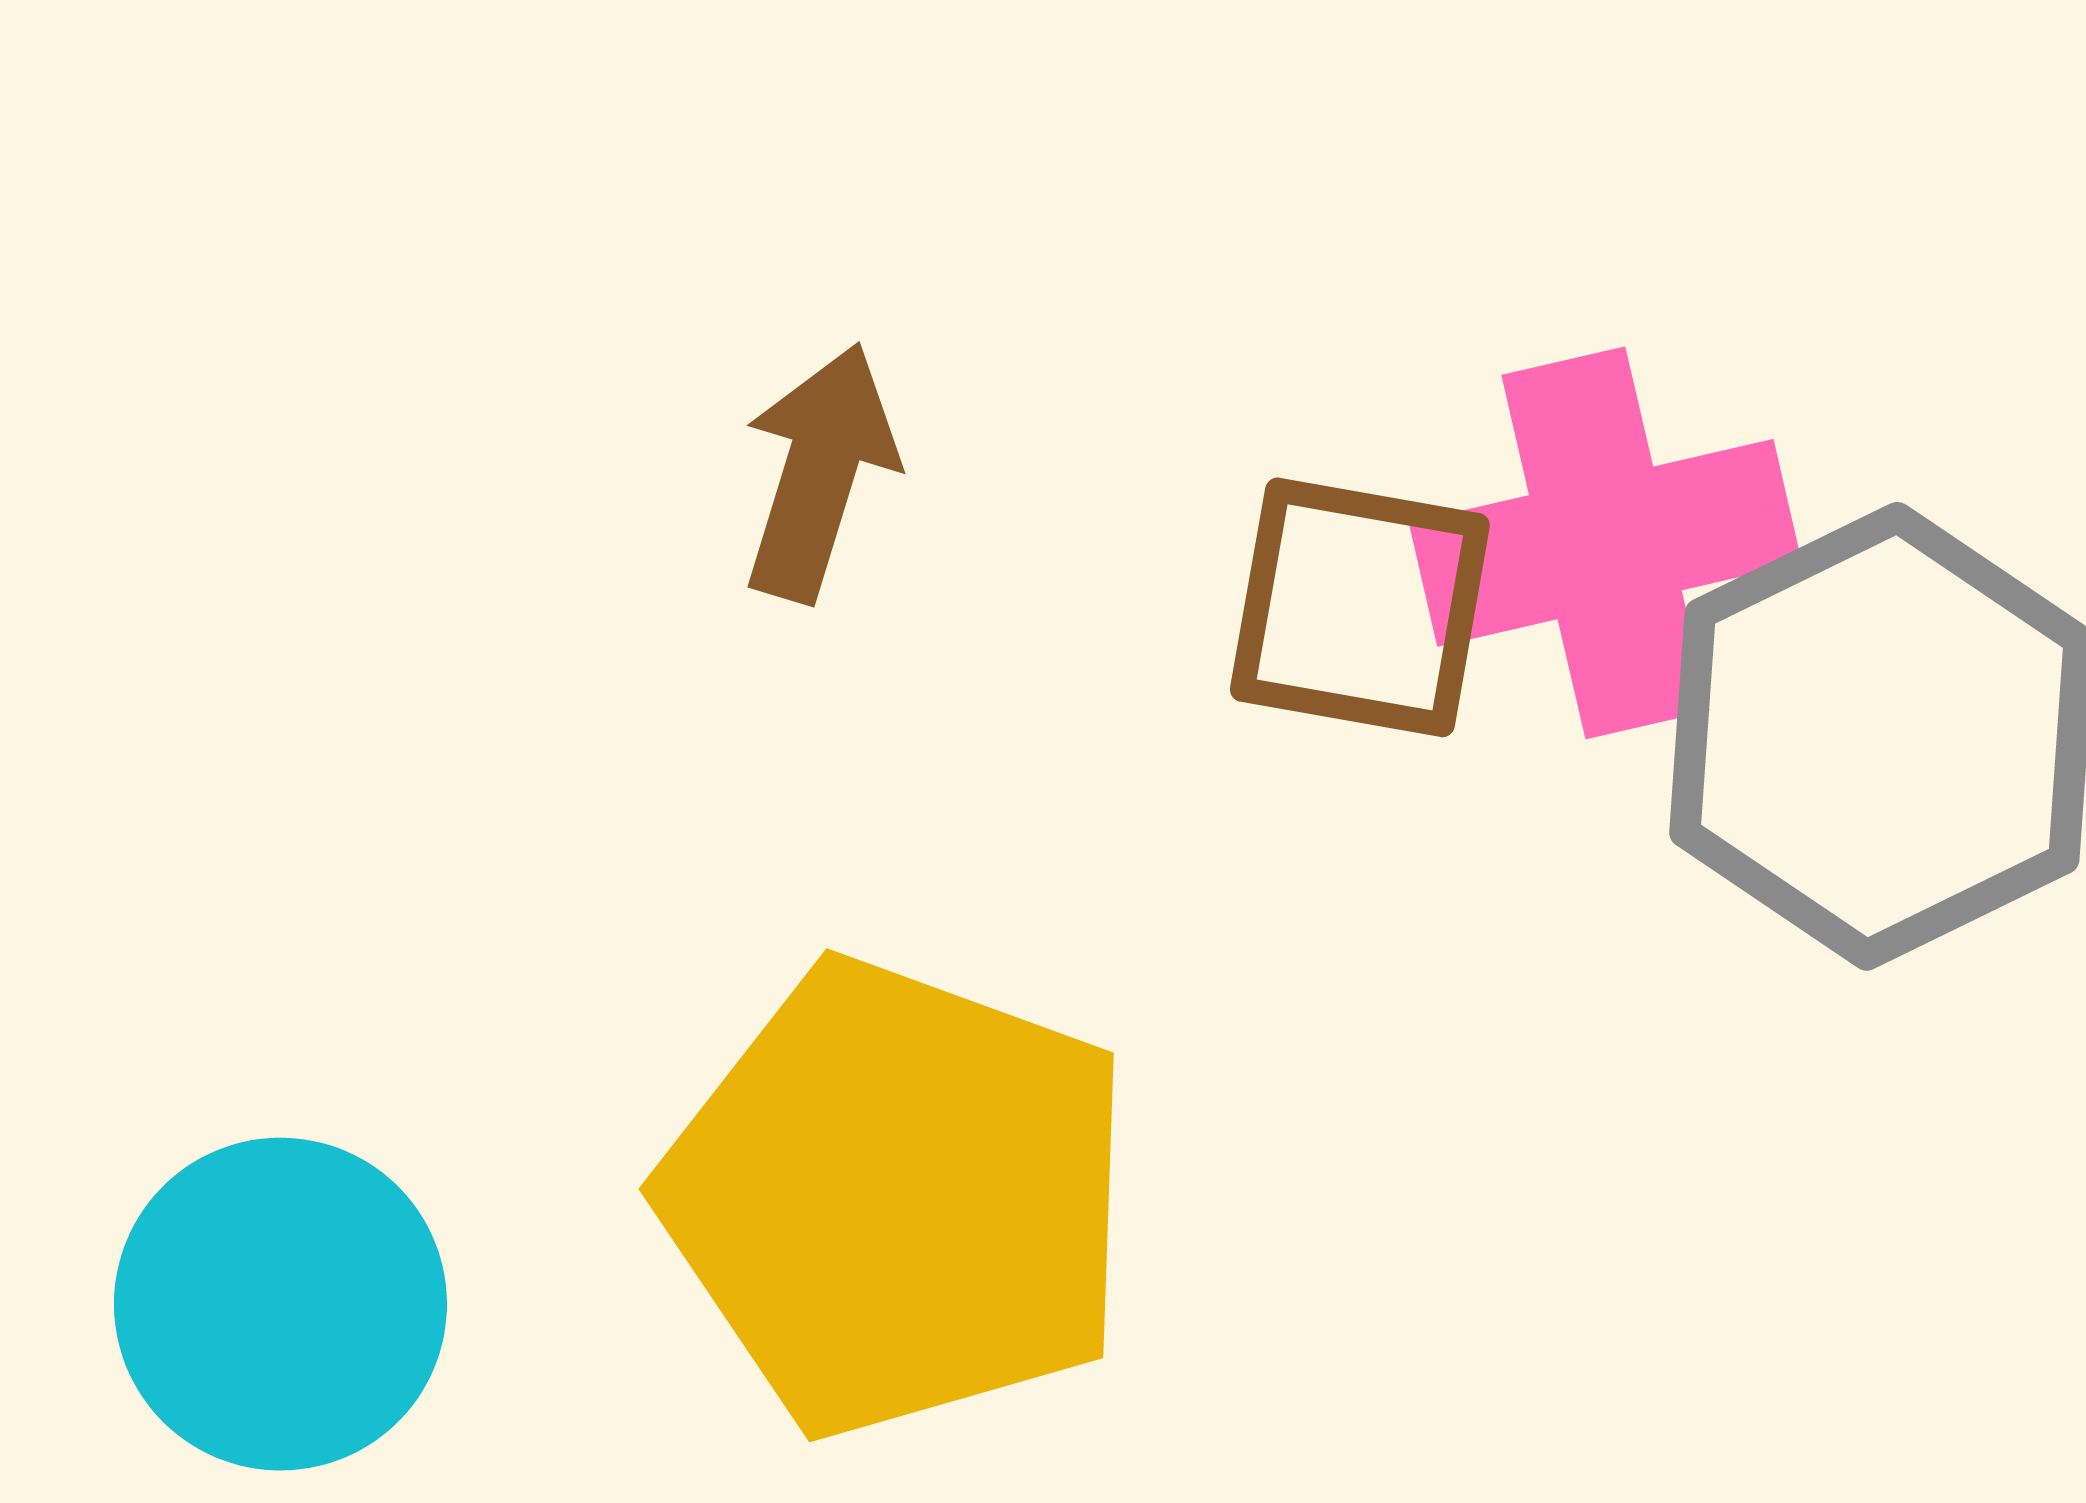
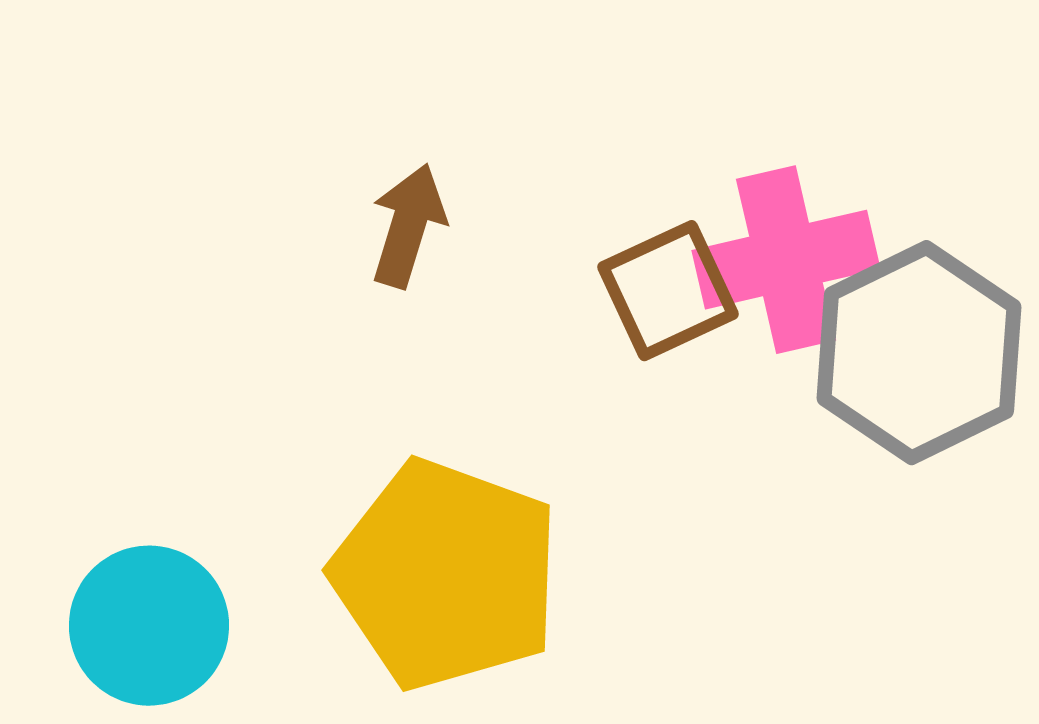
brown square: (1360, 607) -> (668, 291), turned -35

